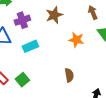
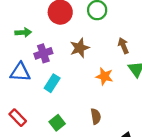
cyan rectangle: (30, 46) -> (52, 83), turned -35
green square: (22, 80) -> (57, 123), moved

